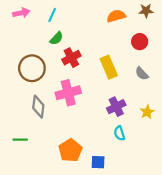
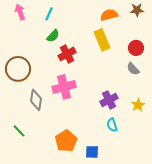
pink arrow: (21, 13) -> (20, 12), turned -98
red circle: (140, 42) -> (136, 48), moved
yellow rectangle: (109, 67) -> (102, 40), moved
brown circle: (32, 68) -> (18, 69), moved
green line: (20, 140) -> (19, 131), turned 48

